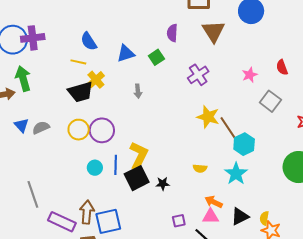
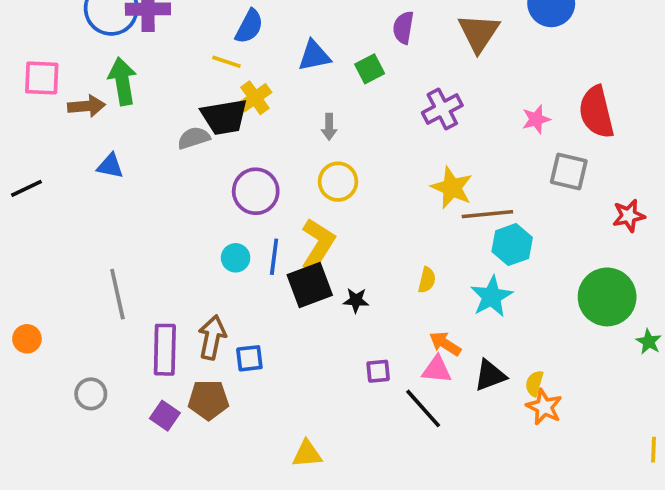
blue semicircle: (89, 41) -> (249, 26), turned -126
red semicircle: (282, 67) -> (596, 112), size x1.8
gray square: (270, 101) -> (569, 171), turned -30
blue triangle: (21, 125) -> (110, 166), turned -42
gray semicircle: (41, 128) -> (194, 138), moved
brown line: (229, 129) -> (487, 214), turned -68
yellow circle: (79, 130) -> (338, 182), moved
yellow semicircle: (200, 168) -> (427, 280), turned -88
blue square: (108, 221) -> (249, 358), size x0.6
purple rectangle: (62, 222) -> (165, 350), turned 60

